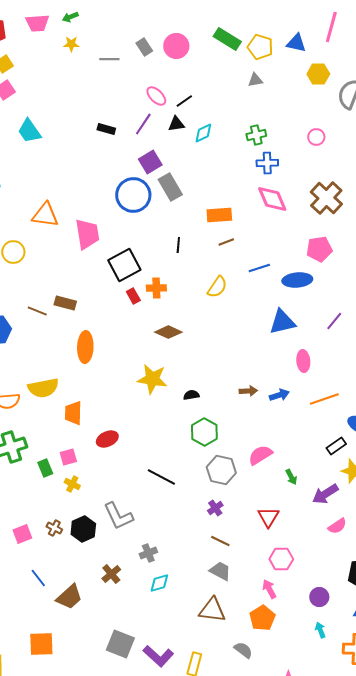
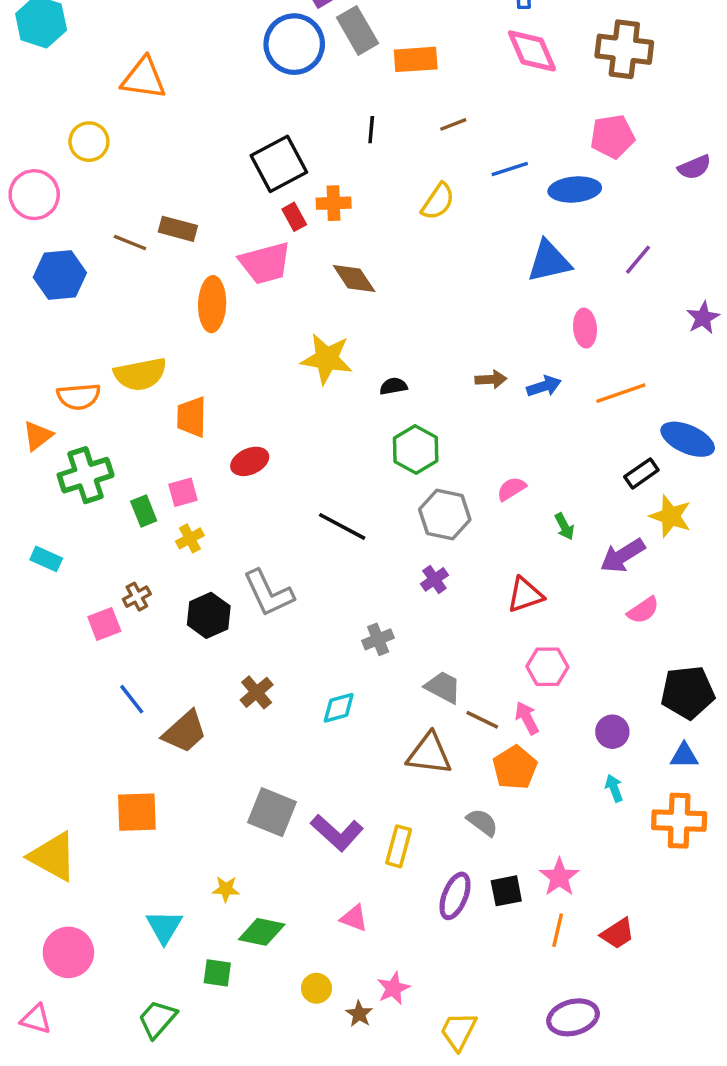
brown cross: (326, 198) -> (624, 49), turned -36
orange rectangle: (219, 215) -> (416, 59), moved
pink trapezoid: (87, 234) -> (265, 263), moved, turned 84
brown diamond: (168, 332) -> (354, 278), turned 32
pink semicircle: (260, 455) -> (511, 489), size x0.7
yellow cross: (72, 484) -> (190, 538), turned 35
red triangle: (268, 517) -> (525, 595), turned 40
brown cross: (54, 528) -> (137, 597), moved, turned 35
brown line: (220, 541) -> (482, 720), moved
gray cross: (148, 553) -> (378, 639), moved

